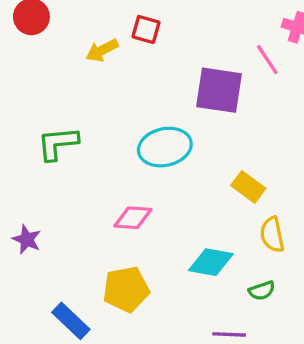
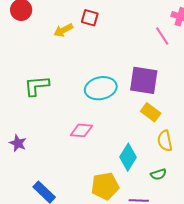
purple square: (219, 90) -> (144, 80), moved
cyan diamond: (211, 262) -> (128, 157), turned -68
yellow pentagon: (126, 289) -> (105, 186), moved

